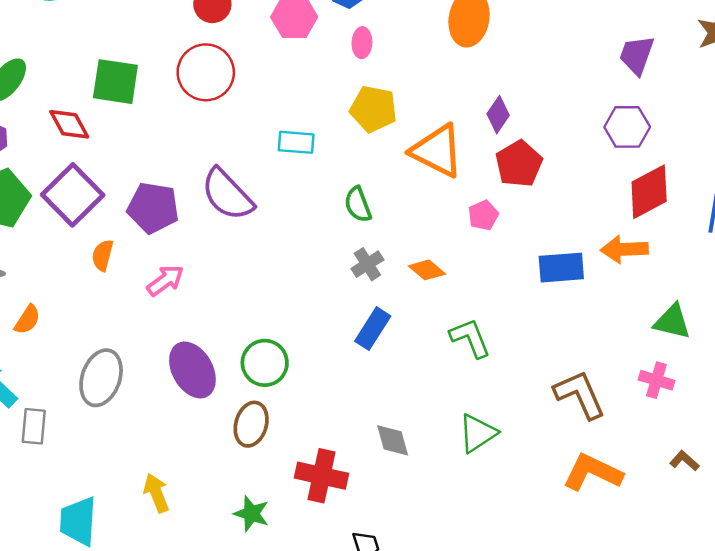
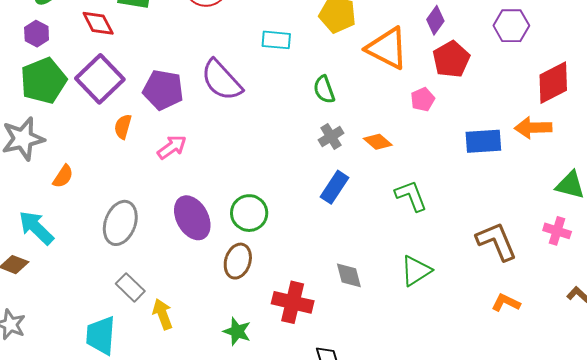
purple hexagon: (627, 127) -> (511, 26), moved
gray rectangle: (34, 426) -> (130, 287), moved, turned -52
orange L-shape: (593, 472) -> (506, 303), size x0.6

